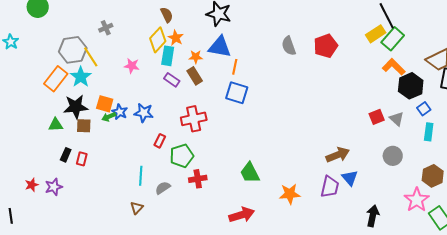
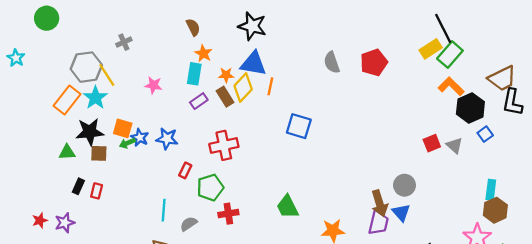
yellow diamond: (158, 40) -> (243, 87), moved
purple rectangle: (172, 80) -> (199, 101), turned -70
blue square: (237, 93) -> (299, 126), moved
cyan rectangle: (429, 132) -> (491, 190), moved
brown arrow: (338, 155) -> (379, 203), moved, turned 95
gray circle: (393, 156) -> (404, 185), moved

